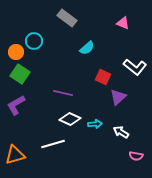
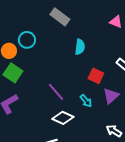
cyan semicircle: (87, 48) -> (80, 47), turned -42
purple line: (63, 93) -> (56, 92), turned 36
cyan arrow: (95, 124) -> (86, 101), moved, turned 56

